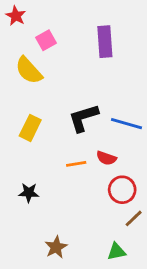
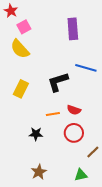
pink square: (46, 40) -> (24, 27), moved
blue line: (126, 124) -> (86, 68), moved
red circle: (122, 190) -> (74, 133), moved
black star: (29, 193) -> (36, 134), moved

